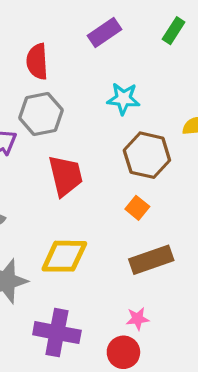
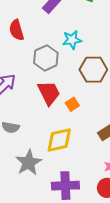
gray hexagon: (41, 114) -> (46, 58), moved
orange square: (137, 208) -> (72, 104), moved, turned 32

